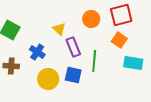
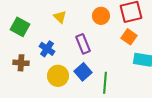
yellow triangle: (59, 29) -> (60, 17), moved
green line: (94, 61) -> (105, 83), moved
blue square: (73, 75) -> (83, 72), turned 36

